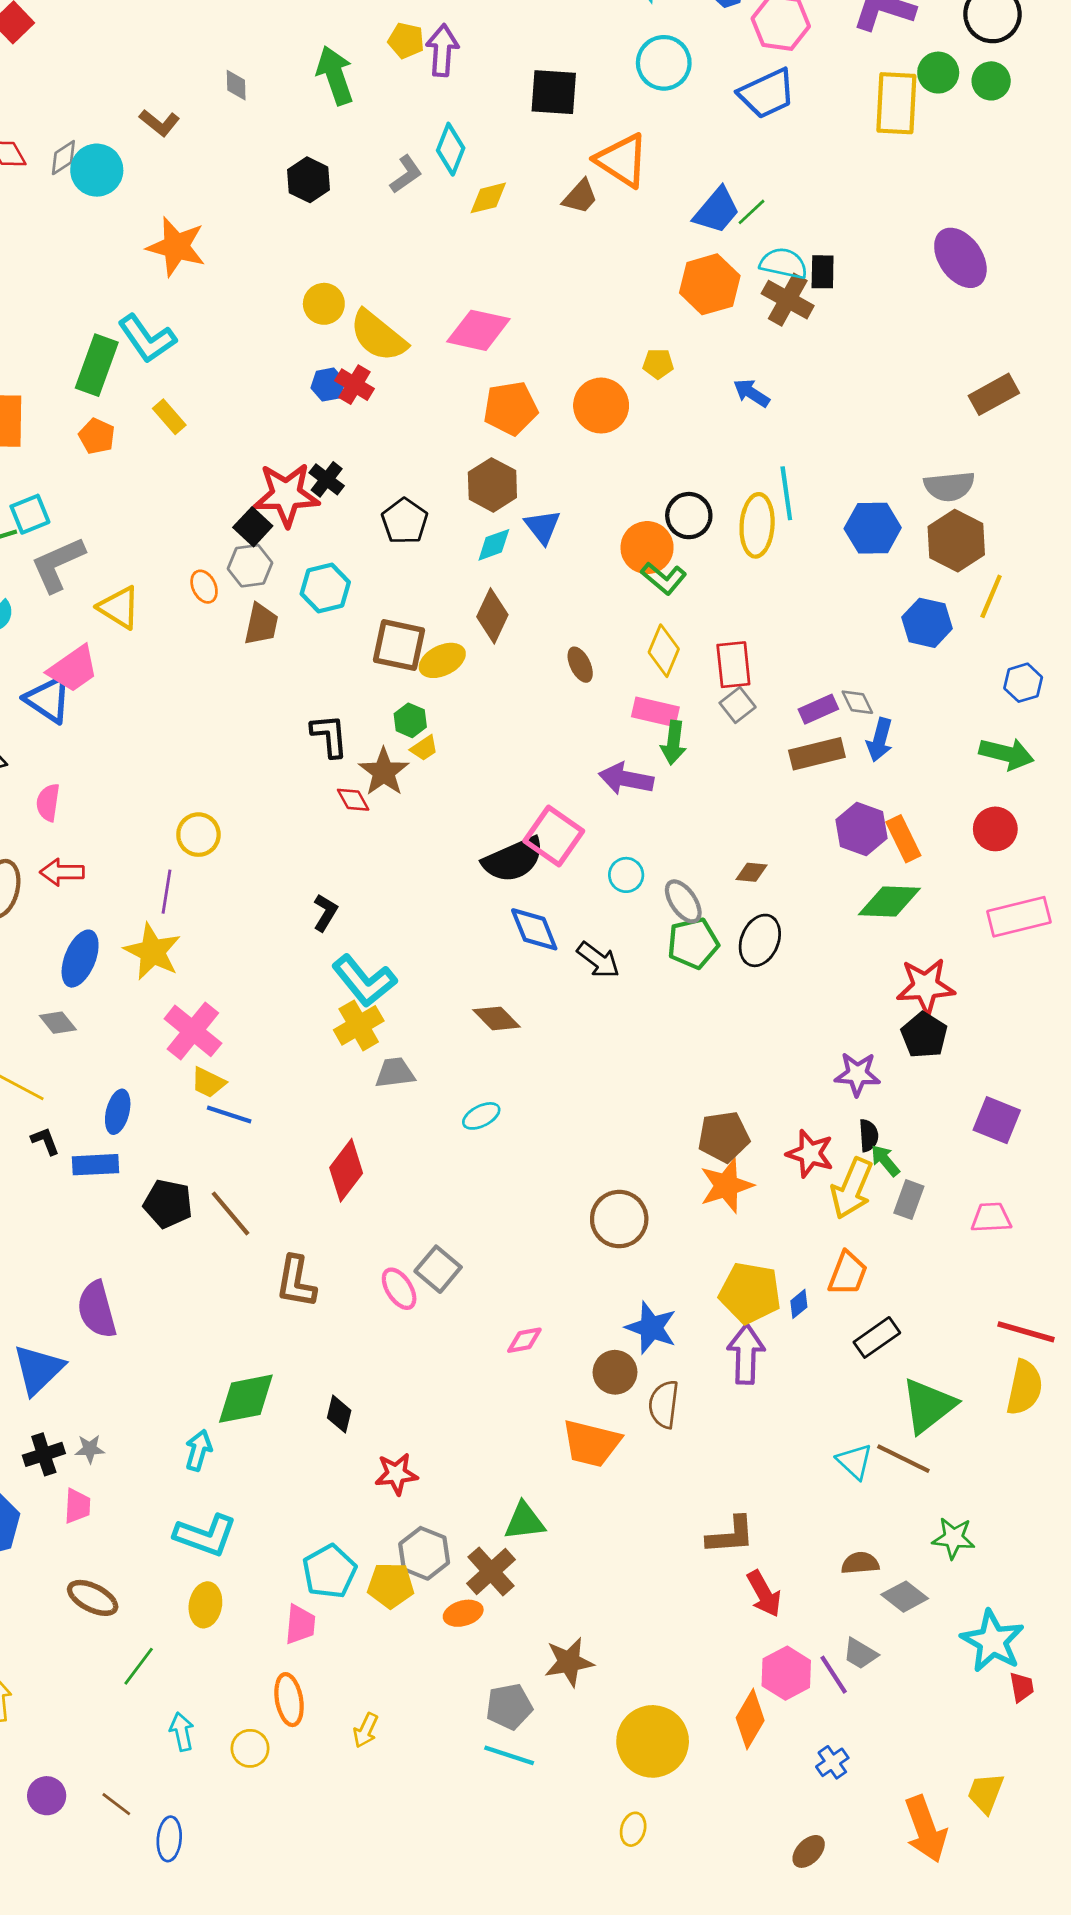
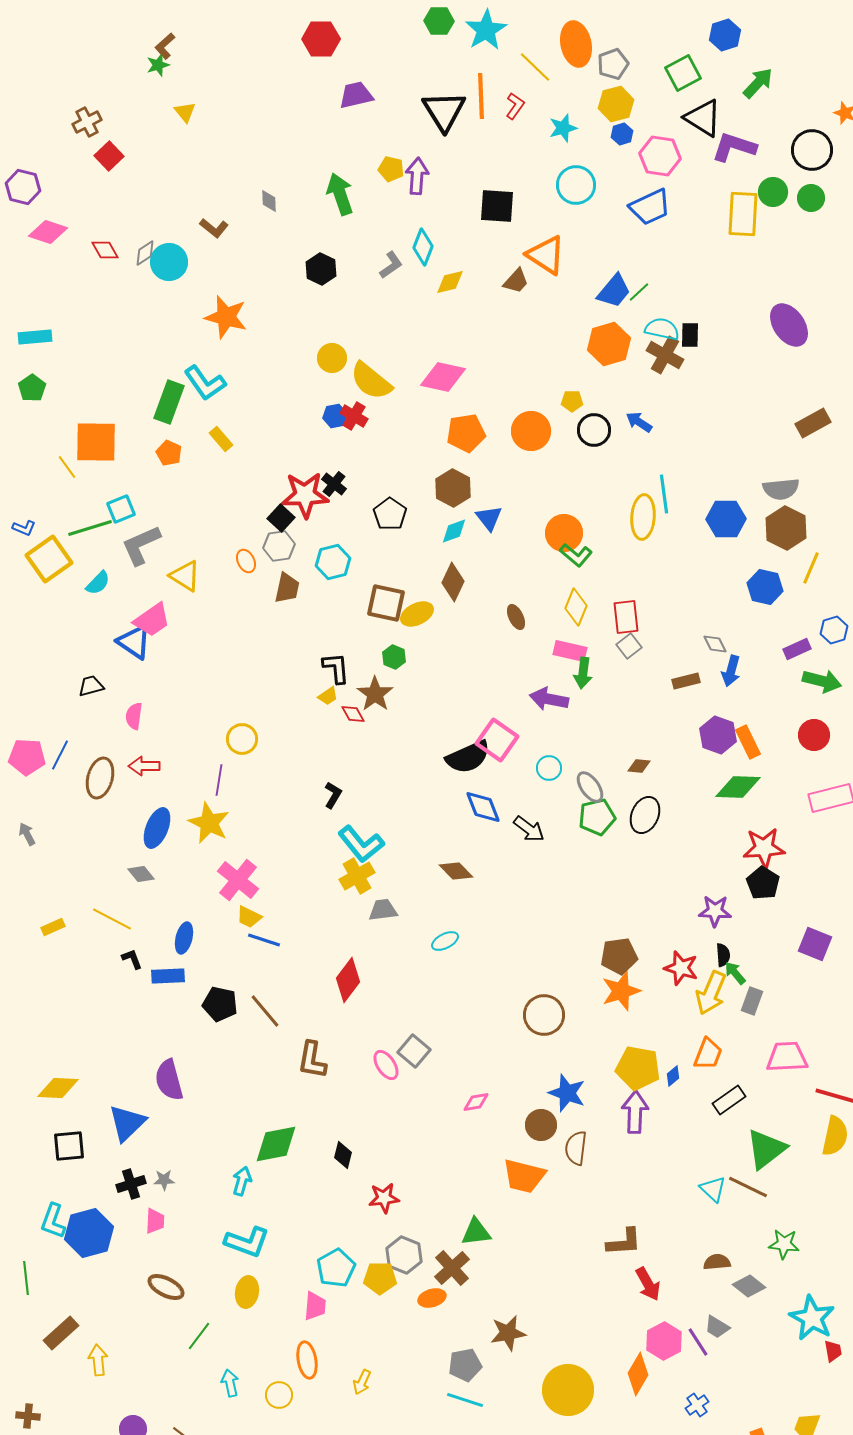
black circle: (689, 516) -> (594, 430), moved
purple rectangle: (818, 709) -> (797, 649), moved
yellow trapezoid: (424, 748) -> (328, 696), moved
brown rectangle: (817, 754) -> (686, 681), size x0.7
pink trapezoid: (991, 1218) -> (787, 1057), moved, size x1.4

